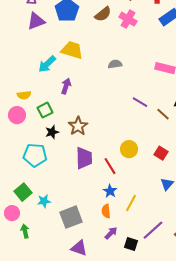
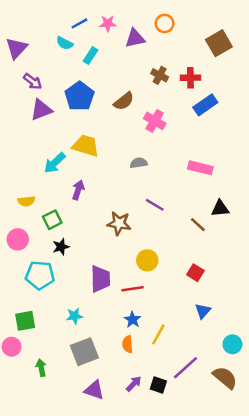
pink cross: (128, 19) -> (155, 121), moved
purple line: (140, 102) -> (155, 205), moved
pink circle: (17, 115) -> (18, 239), moved
brown star: (78, 126) -> (119, 223), moved, turned -30
yellow circle: (129, 149) -> (147, 260), moved
red line: (110, 166) -> (132, 289), turned -66
green square: (23, 192) -> (25, 321), turned 30
cyan star: (44, 201) -> (74, 316), moved
green arrow: (25, 231) -> (41, 368), moved
purple arrow: (111, 233) -> (134, 384), moved

